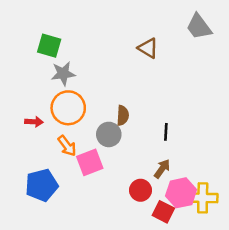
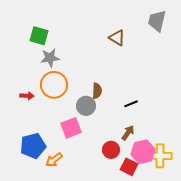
gray trapezoid: (199, 27) -> (157, 21), turned 50
black line: (166, 132) -> (131, 104), turned 64
orange arrow: (67, 146) -> (54, 160), moved, turned 90

